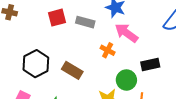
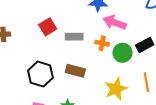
gray rectangle: (85, 22) -> (74, 37), moved
green circle: (126, 80) -> (122, 53), moved

